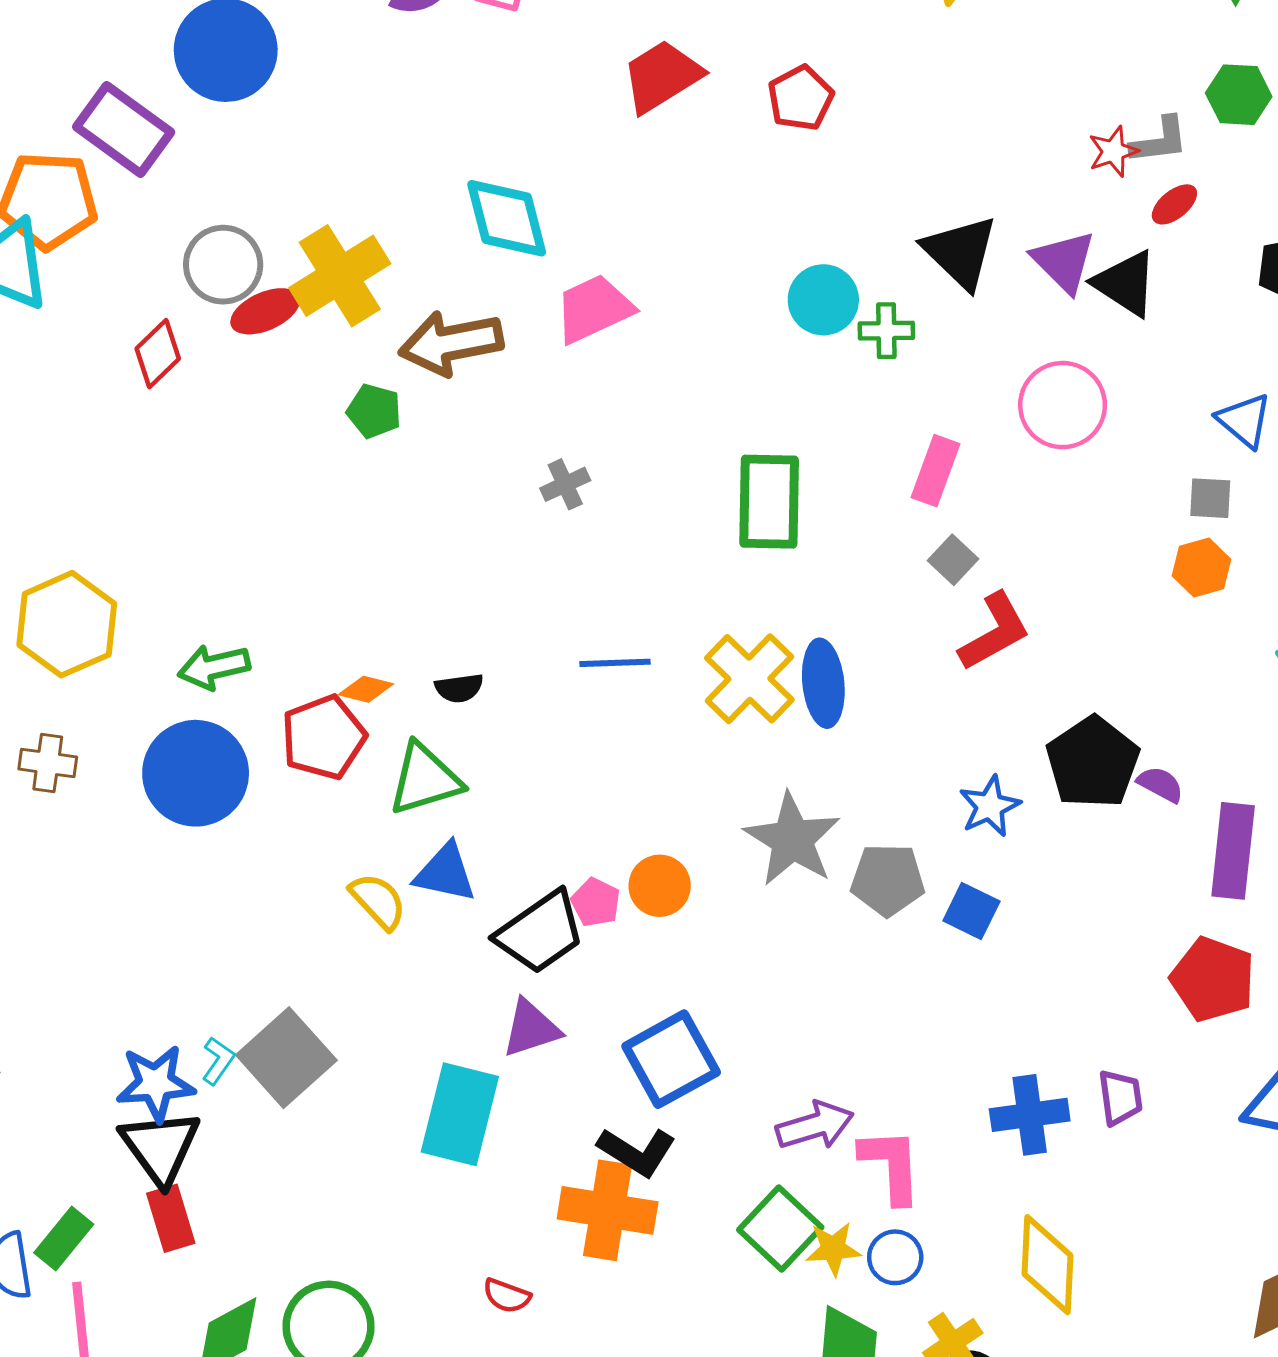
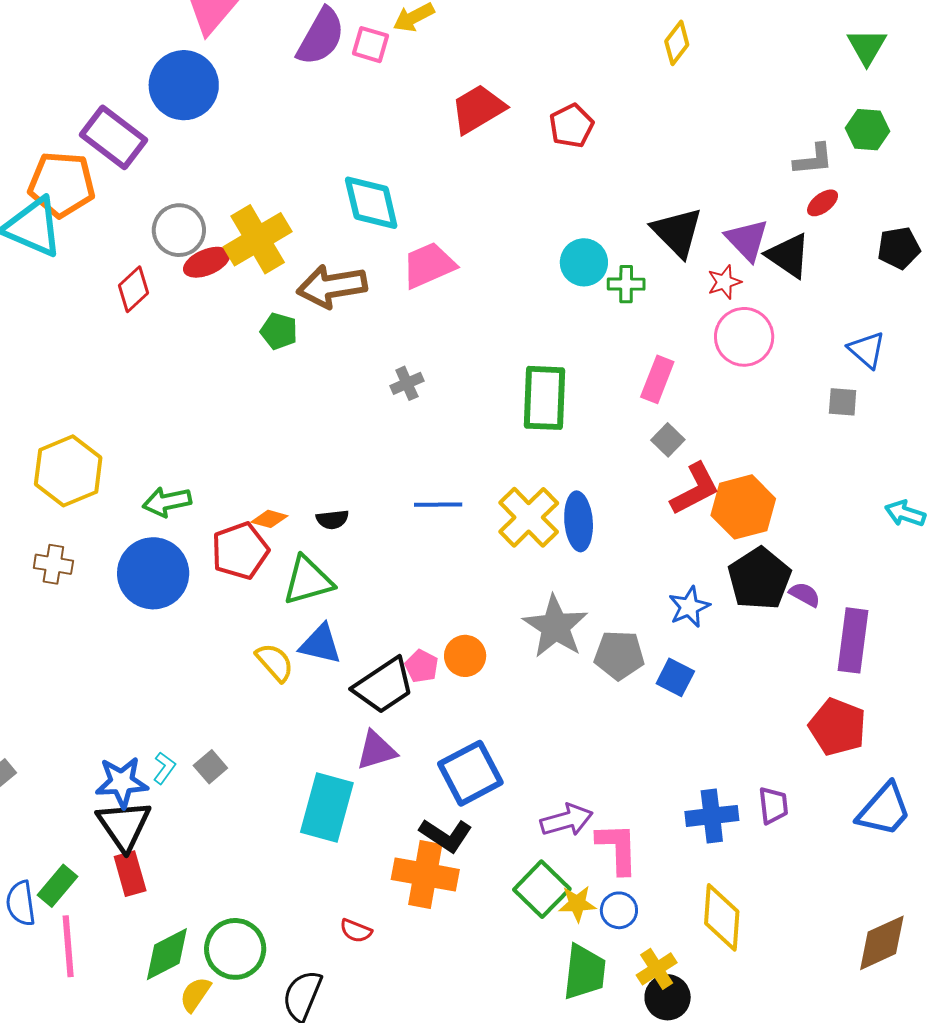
red star: (1113, 151) -> (724, 282), moved
orange hexagon: (1202, 568) -> (743, 507), moved, size x1.6
gray square: (286, 1058) -> (210, 767), size x0.5

